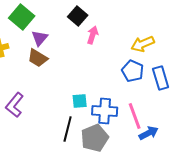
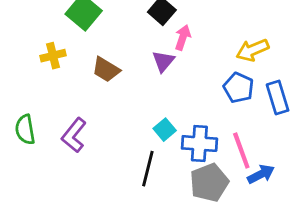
purple triangle: (40, 38) -> (163, 61), moved
cyan square: (80, 101) -> (165, 130), turned -35
gray pentagon: (95, 138) -> (209, 183), moved

